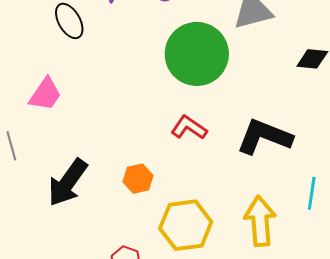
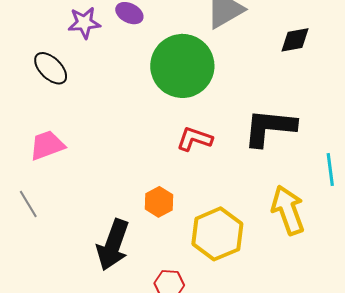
pink trapezoid: (45, 94) -> (47, 145), turned -129
black arrow: (68, 182) -> (113, 245), moved

